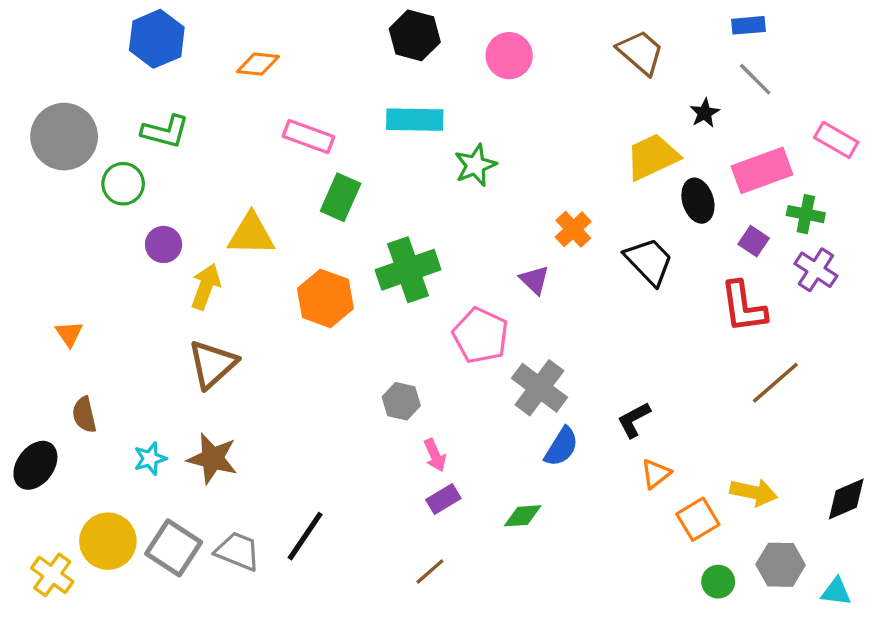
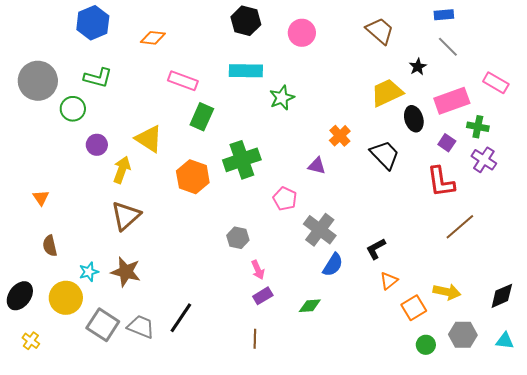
yellow triangle: (251, 234) -> (149, 139), turned 32
purple triangle: (534, 280) -> (317, 166), turned -30
pink pentagon: (480, 335) -> (285, 199), size x0.7
black ellipse: (35, 465) -> (20, 296), moved
yellow circle: (108, 541) -> (66, 298), moved
brown line: (430, 571) -> (255, 339), turned -48
yellow cross: (52, 575) -> (31, 341), size x0.7
cyan triangle: (836, 592) -> (505, 341), moved

